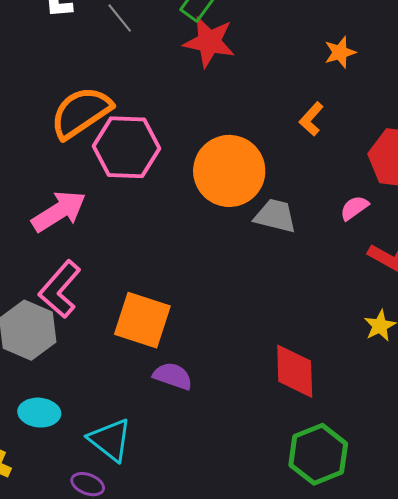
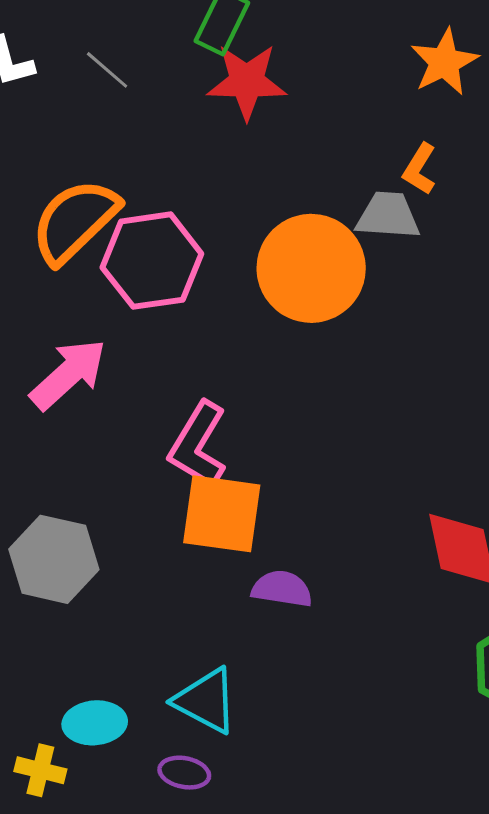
orange star: (340, 52) -> (444, 62), size x1.4
gray trapezoid: (275, 216) -> (388, 216), moved
pink L-shape: (60, 289) -> (198, 445), moved
cyan ellipse: (39, 413) -> (95, 723), moved

